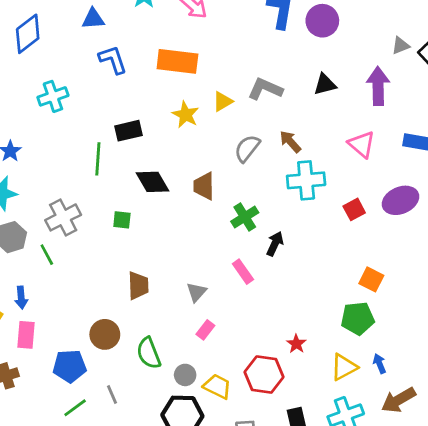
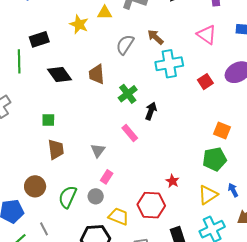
yellow triangle: (223, 101) -> (105, 13), turned 35
green square: (122, 220) -> (48, 120), moved
green semicircle: (149, 353) -> (68, 197), turned 50
gray circle: (185, 375) -> (96, 196), moved

